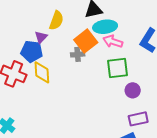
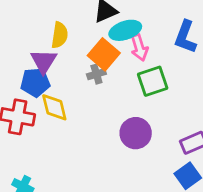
purple triangle: (41, 37) -> (44, 61), size x1.5
pink arrow: (113, 41) -> (139, 48), turned -114
purple circle: (133, 90) -> (136, 133), moved, size x1.5

